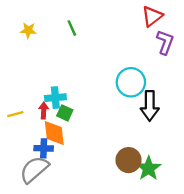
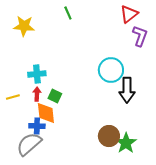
green line: (72, 28) -> (68, 13), moved
yellow star: (28, 30) -> (24, 26), size x1.5
cyan cross: (55, 98) -> (37, 74), moved

